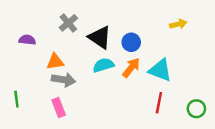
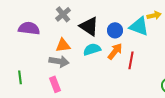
purple semicircle: (27, 40) -> (29, 28), size x1.5
orange triangle: (55, 62) -> (63, 45), moved
cyan triangle: (160, 70) -> (139, 26), moved
red line: (159, 103) -> (131, 60), moved

